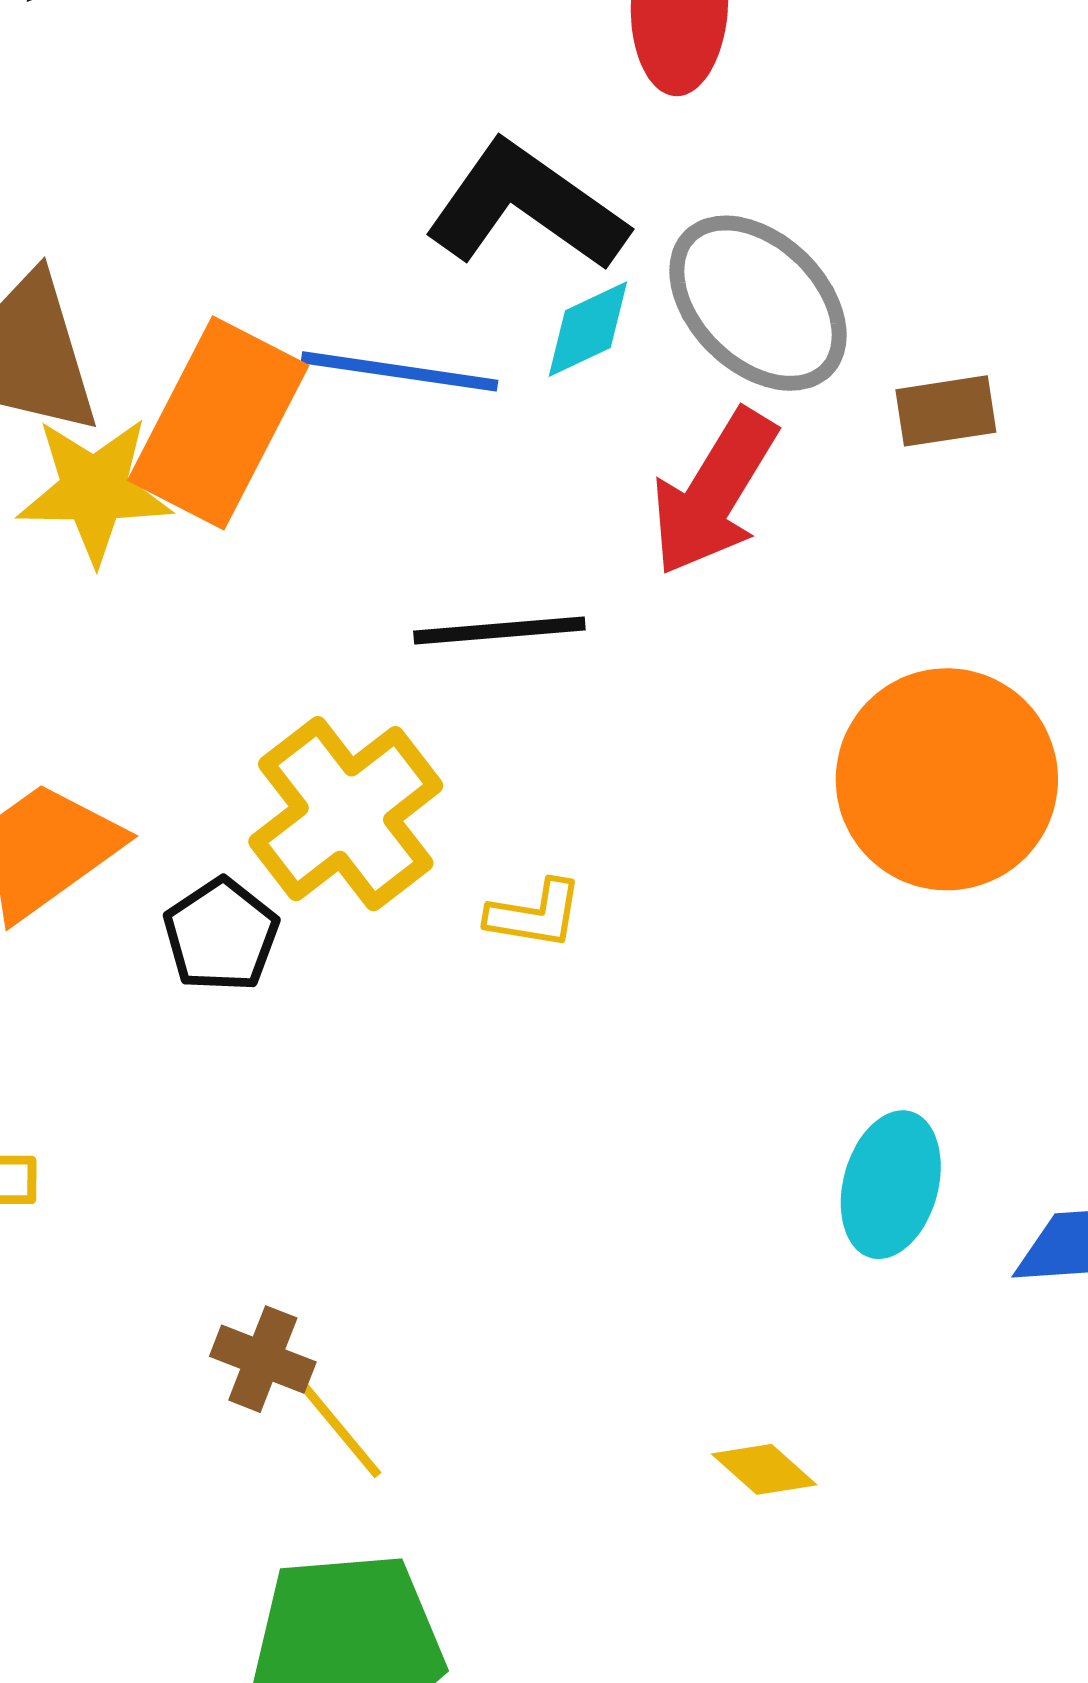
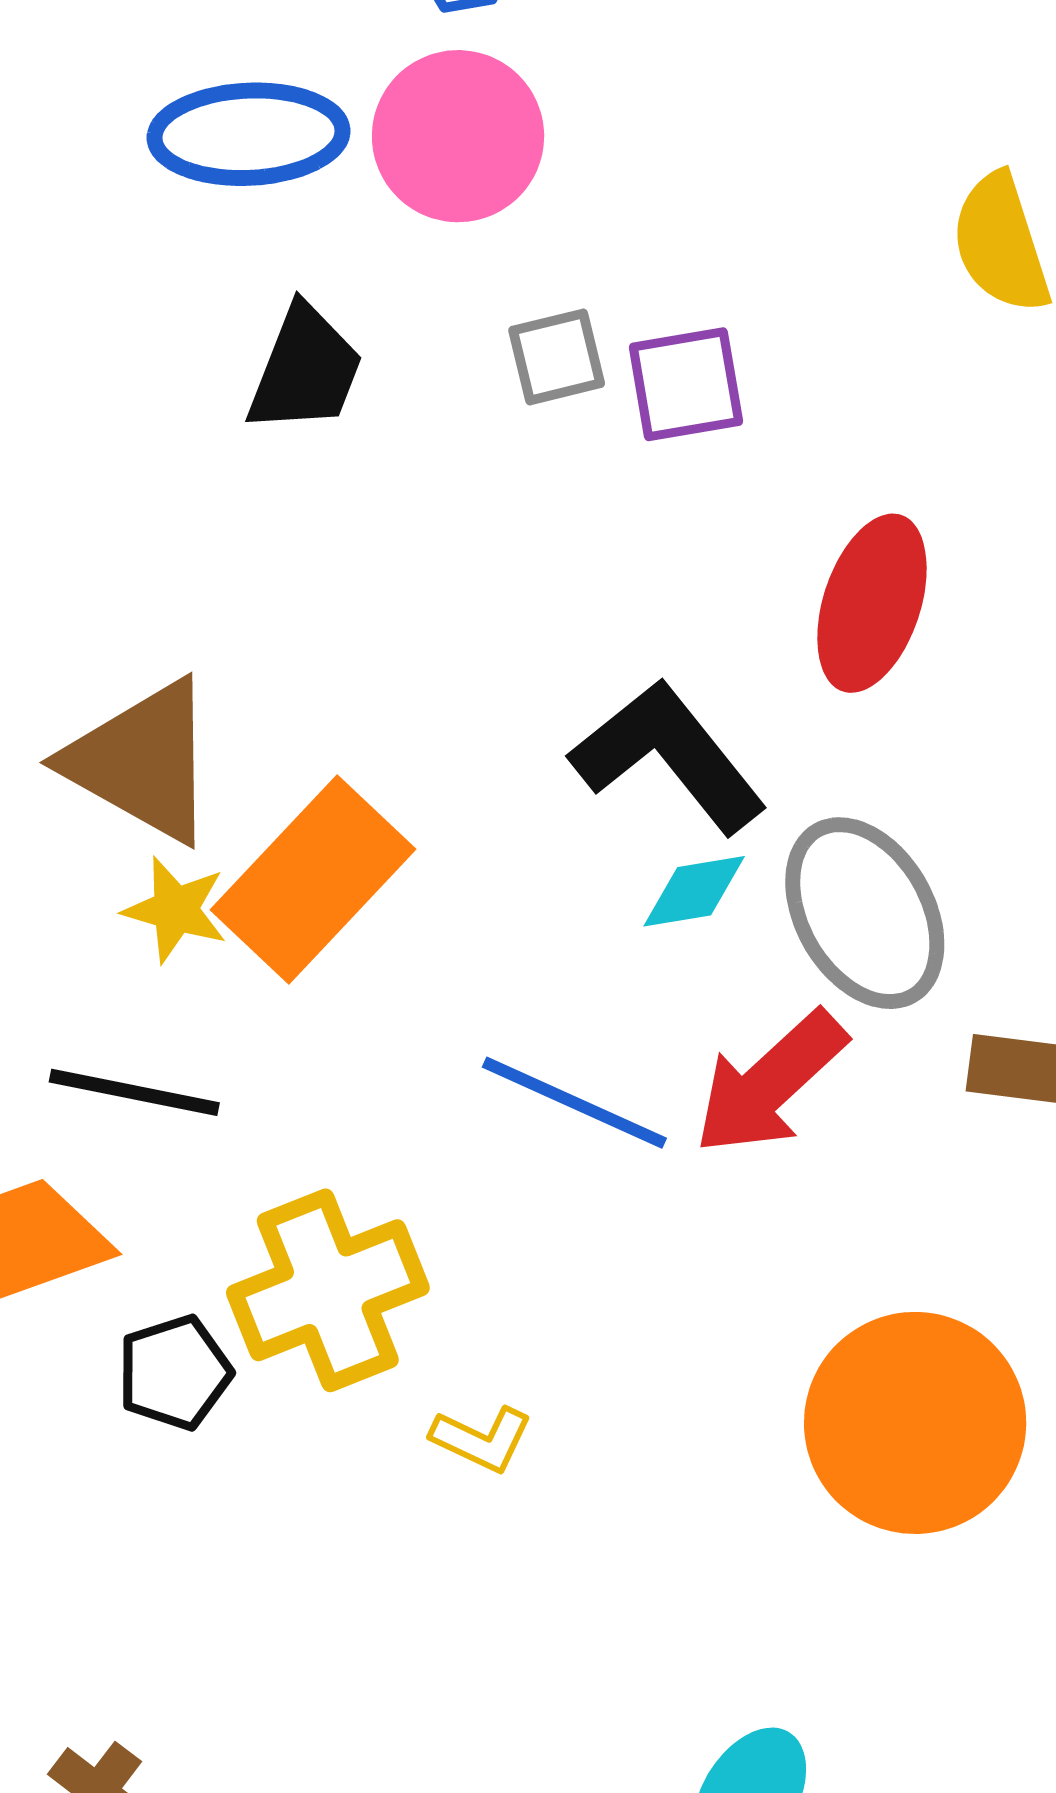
blue line: (400, 371) -> (574, 1103), moved
yellow star: (94, 490) -> (175, 910), size x0.7
black line: (499, 631) -> (134, 1092), moved

